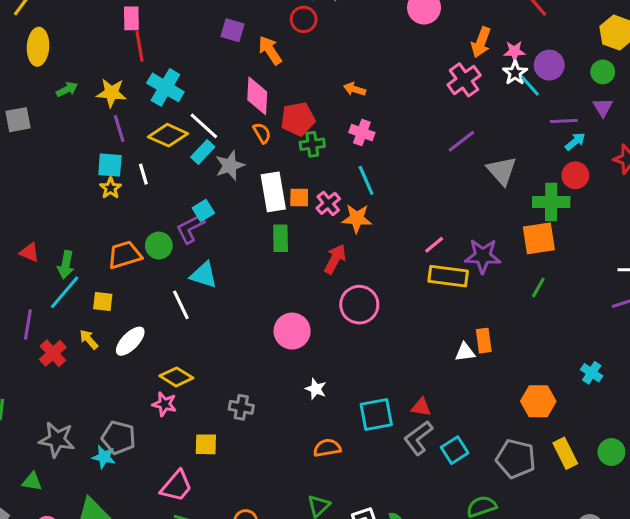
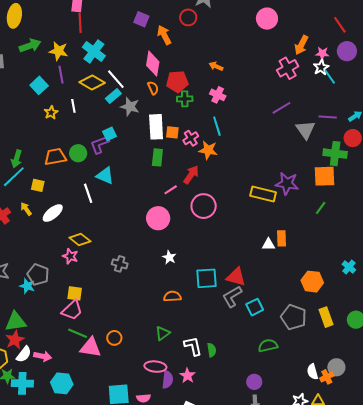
purple circle: (549, 65) -> (347, 51), moved
green arrow: (67, 89) -> (30, 46), size x1.5
purple line: (564, 121) -> (328, 117), moved
cyan square: (110, 165) -> (39, 85), moved, turned 36
gray star: (230, 165) -> (130, 107), turned 30
pink line: (434, 245) -> (171, 190), moved
red triangle: (421, 407) -> (236, 277), size x1.5
yellow square: (206, 444) -> (75, 293), moved

